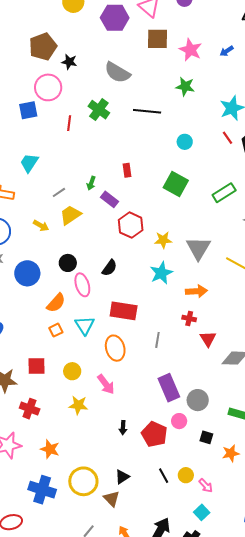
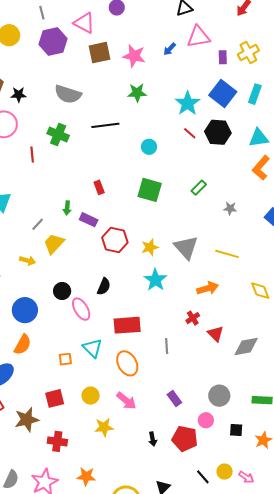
green rectangle: (224, 193) -> (199, 188), size x0.7
orange arrow: (196, 291) -> (208, 288), moved
orange semicircle: (56, 303) -> (23, 345), moved
red cross: (189, 319) -> (193, 318), turned -32
orange square: (56, 330) -> (65, 359), turned 32
purple rectangle: (169, 388) -> (174, 399), moved, size x0.6

